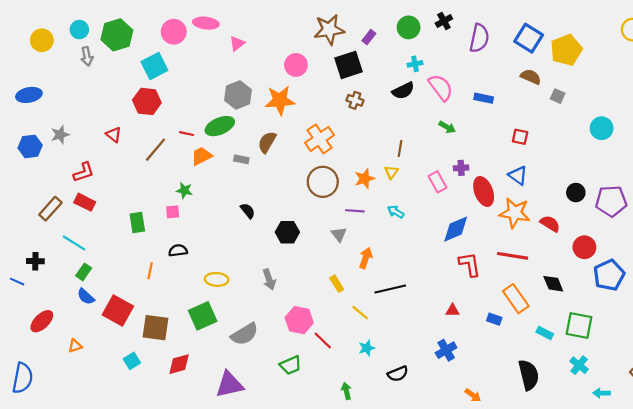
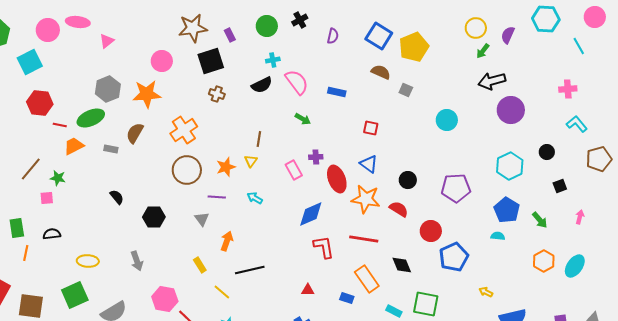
purple rectangle: (369, 37) -> (230, 35), turned -64
purple semicircle: (479, 38) -> (333, 36), size x0.6
red hexagon: (147, 101) -> (40, 103), moved
brown line: (155, 150) -> (31, 169), moved
black circle: (576, 193) -> (408, 180), moved
green rectangle: (137, 223) -> (17, 228), moved

